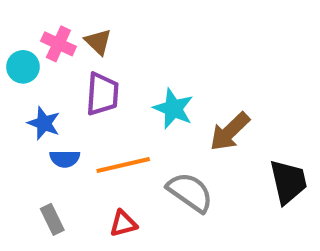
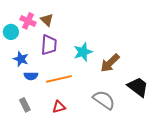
cyan star: (173, 109) -> (83, 52), turned 30
black trapezoid: (288, 182) -> (138, 87), turned -40
gray semicircle: (190, 192) -> (104, 100), moved

